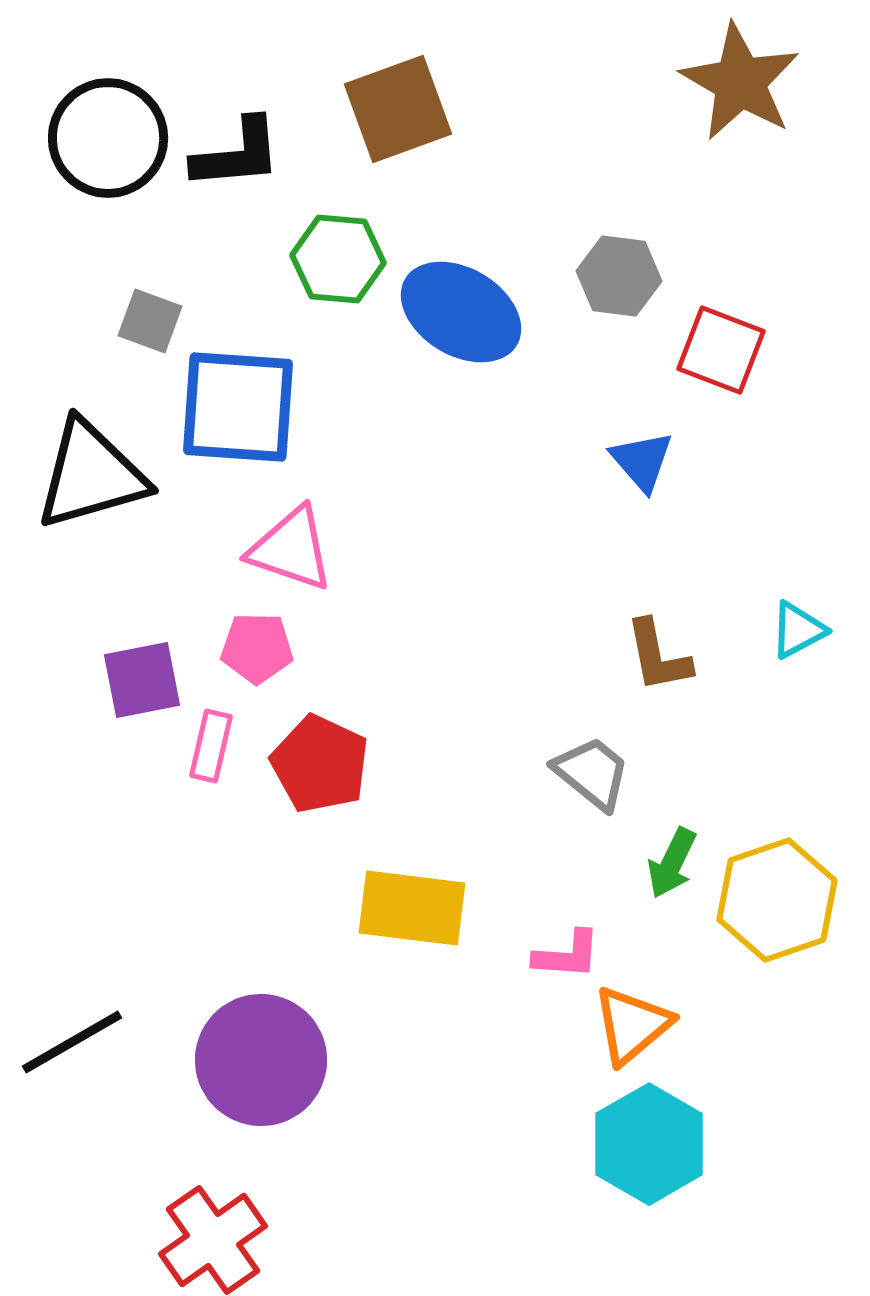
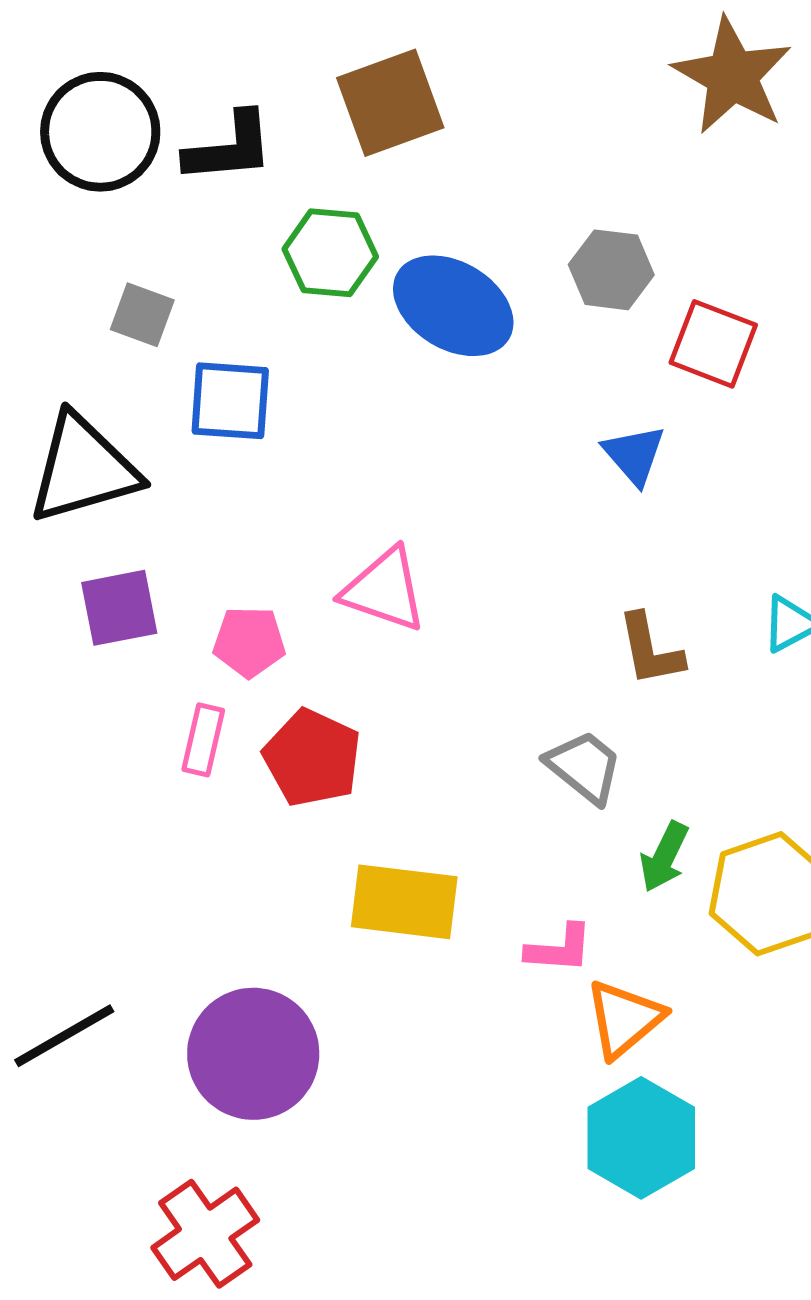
blue square: (238, 407) -> (230, 401), size x0.7
pink triangle: (291, 549) -> (384, 590), moved
purple square: (142, 680) -> (119, 608), moved

